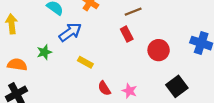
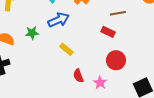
red rectangle: (127, 34) -> (108, 32), turned -48
red circle: (159, 50) -> (116, 60), moved

